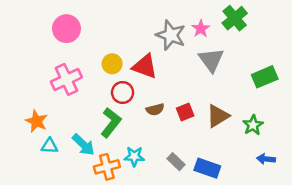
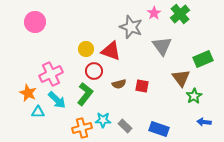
pink circle: (66, 29) -> (35, 22), moved
pink star: (201, 29) -> (154, 13), moved
pink cross: (66, 79) -> (51, 74), moved
red square: (185, 112) -> (142, 86), turned 32
brown triangle: (218, 116) -> (181, 78), moved, turned -36
cyan arrow: (83, 145) -> (57, 100), moved
gray rectangle: (176, 162) -> (125, 126), moved

